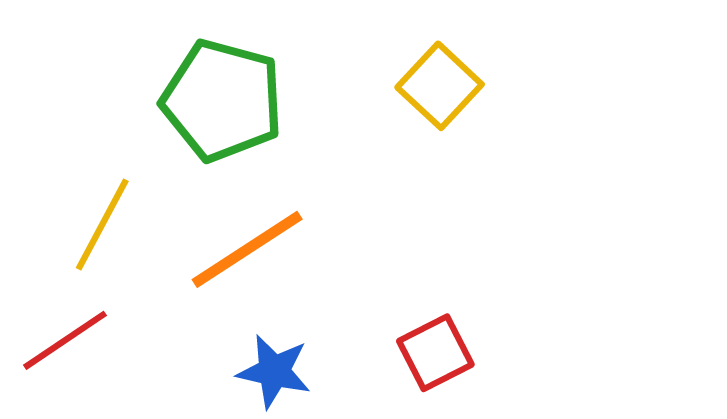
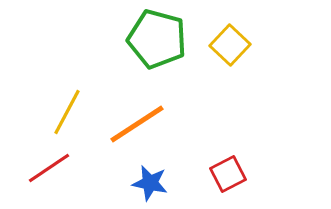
green pentagon: (222, 100) -> (157, 39), moved

